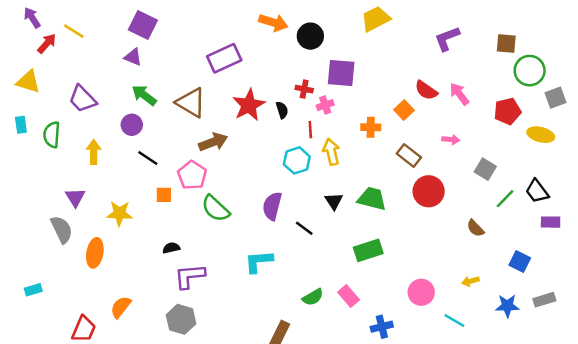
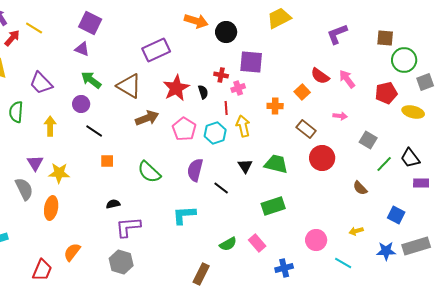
pink pentagon: (192, 175) -> (184, 129), moved
yellow star: (119, 213) -> (59, 173), moved
gray rectangle: (544, 300) -> (416, 246), size x1.5

